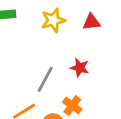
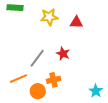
orange cross: (72, 106) -> (54, 80), turned 32

